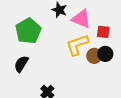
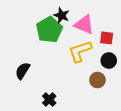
green pentagon: (28, 31) -> (49, 30), moved
brown circle: (94, 56) -> (97, 80), moved

